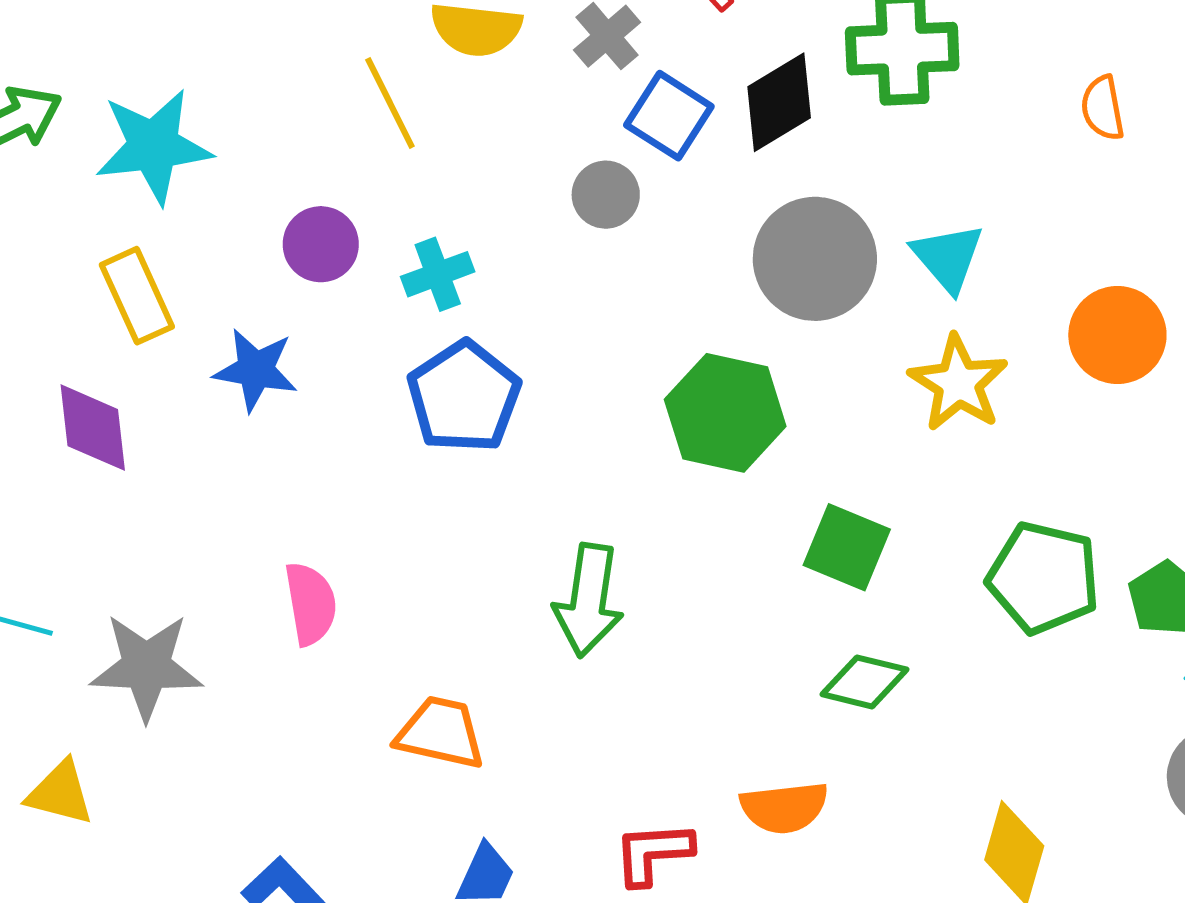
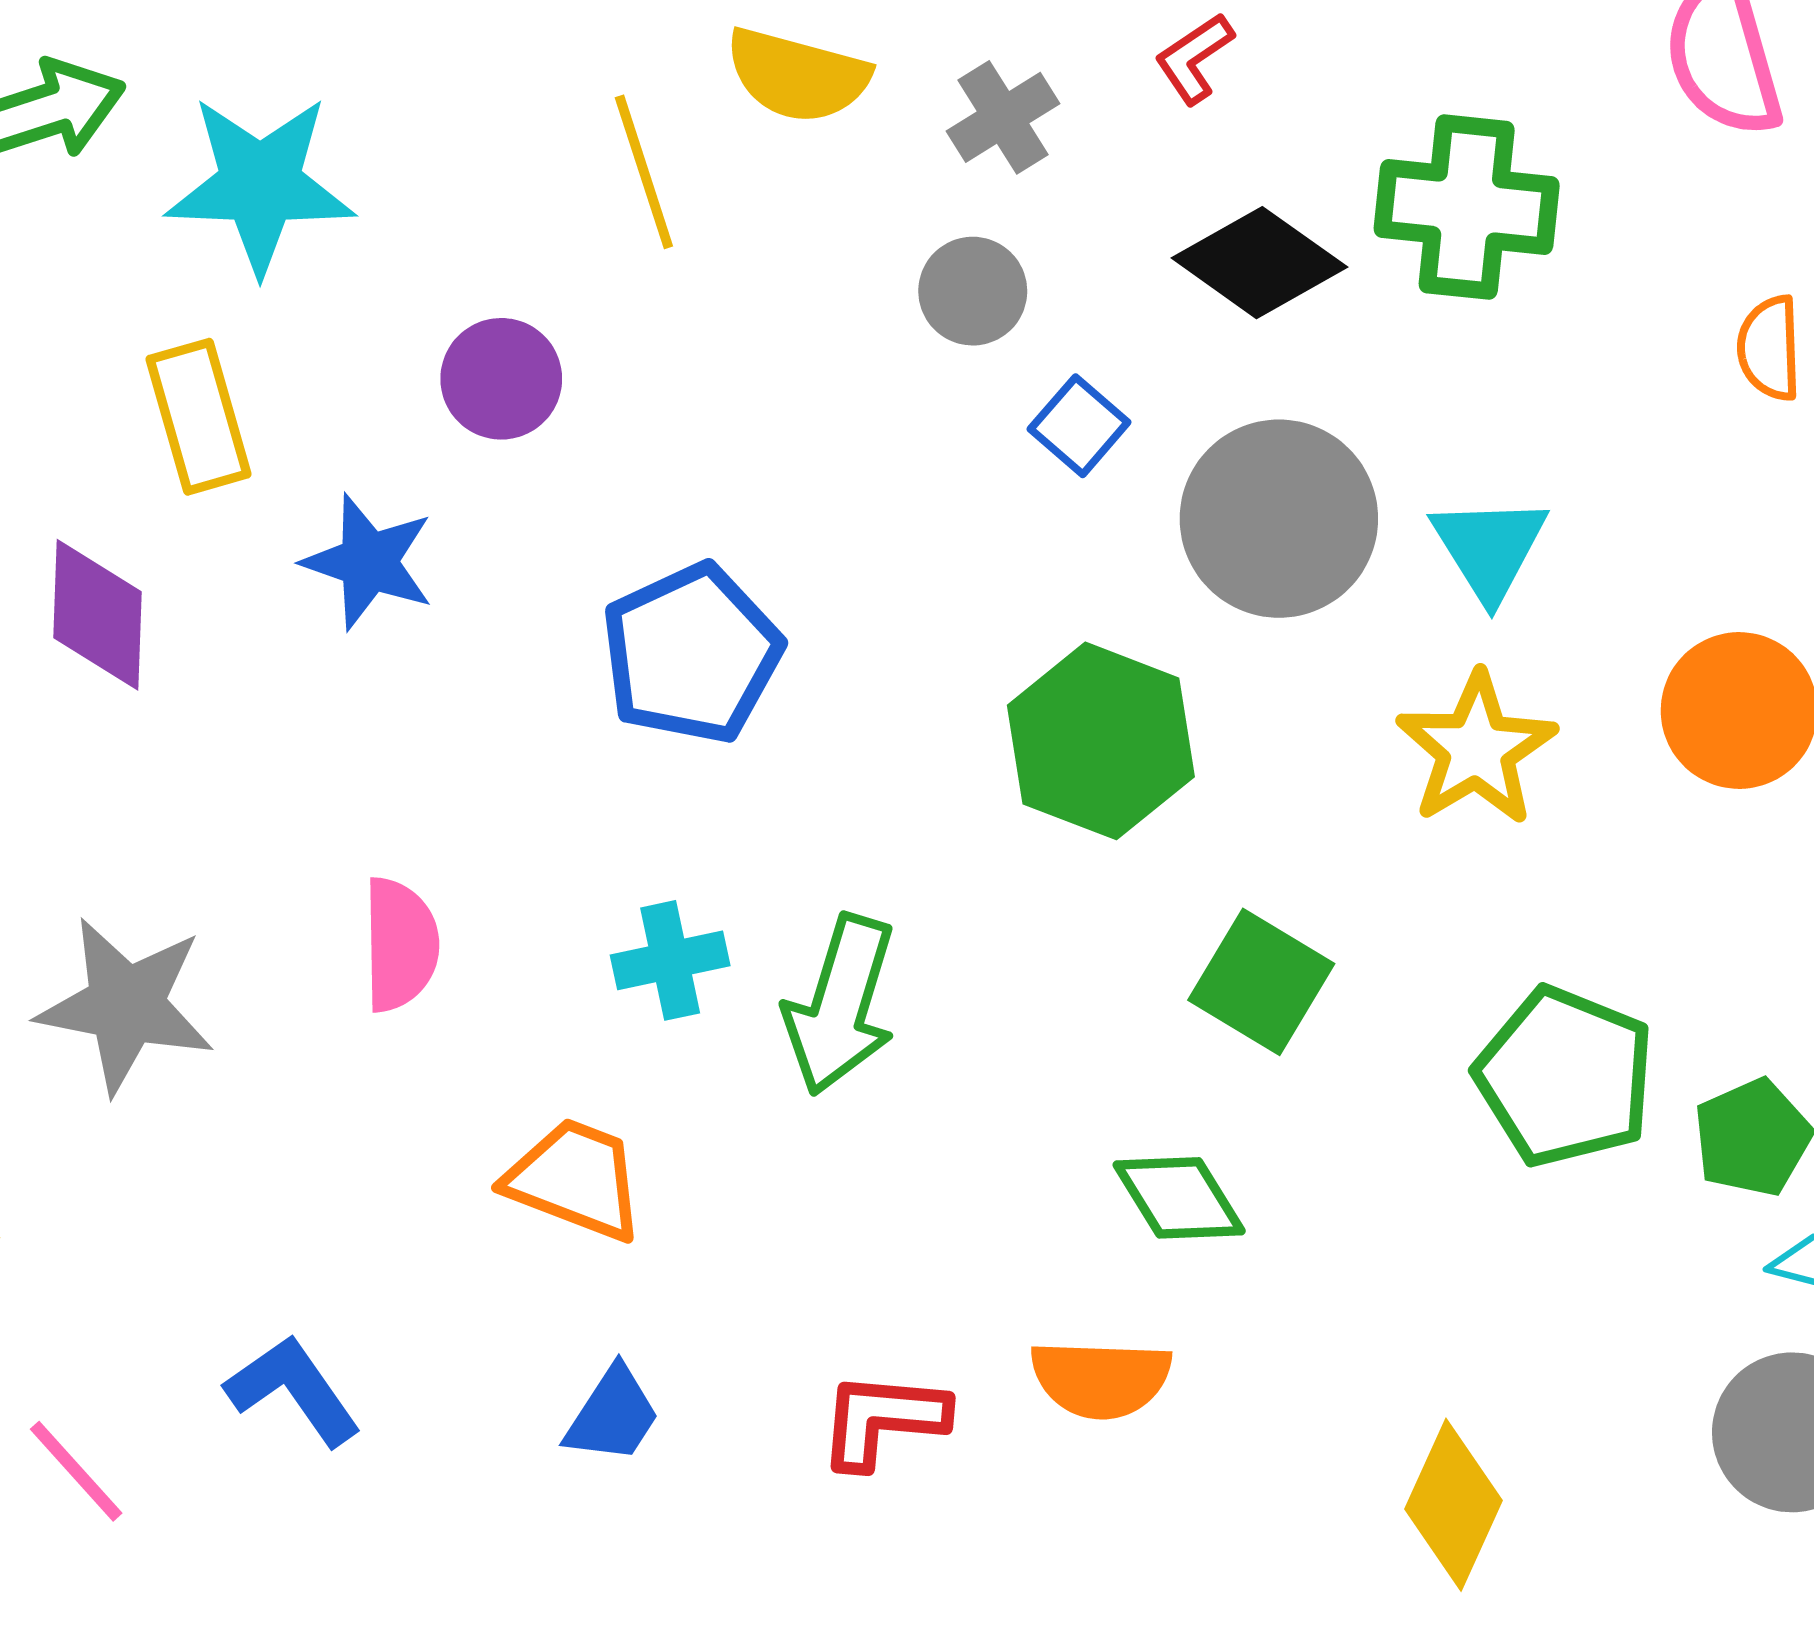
black diamond: (779, 102) -> (1259, 263), turned 58
blue square: (669, 116) -> (1079, 426), moved, size x0.7
gray circle: (606, 195) -> (973, 291), moved
cyan cross: (438, 274) -> (670, 960), moved
green diamond: (865, 682) -> (1179, 1198), moved, turned 36

